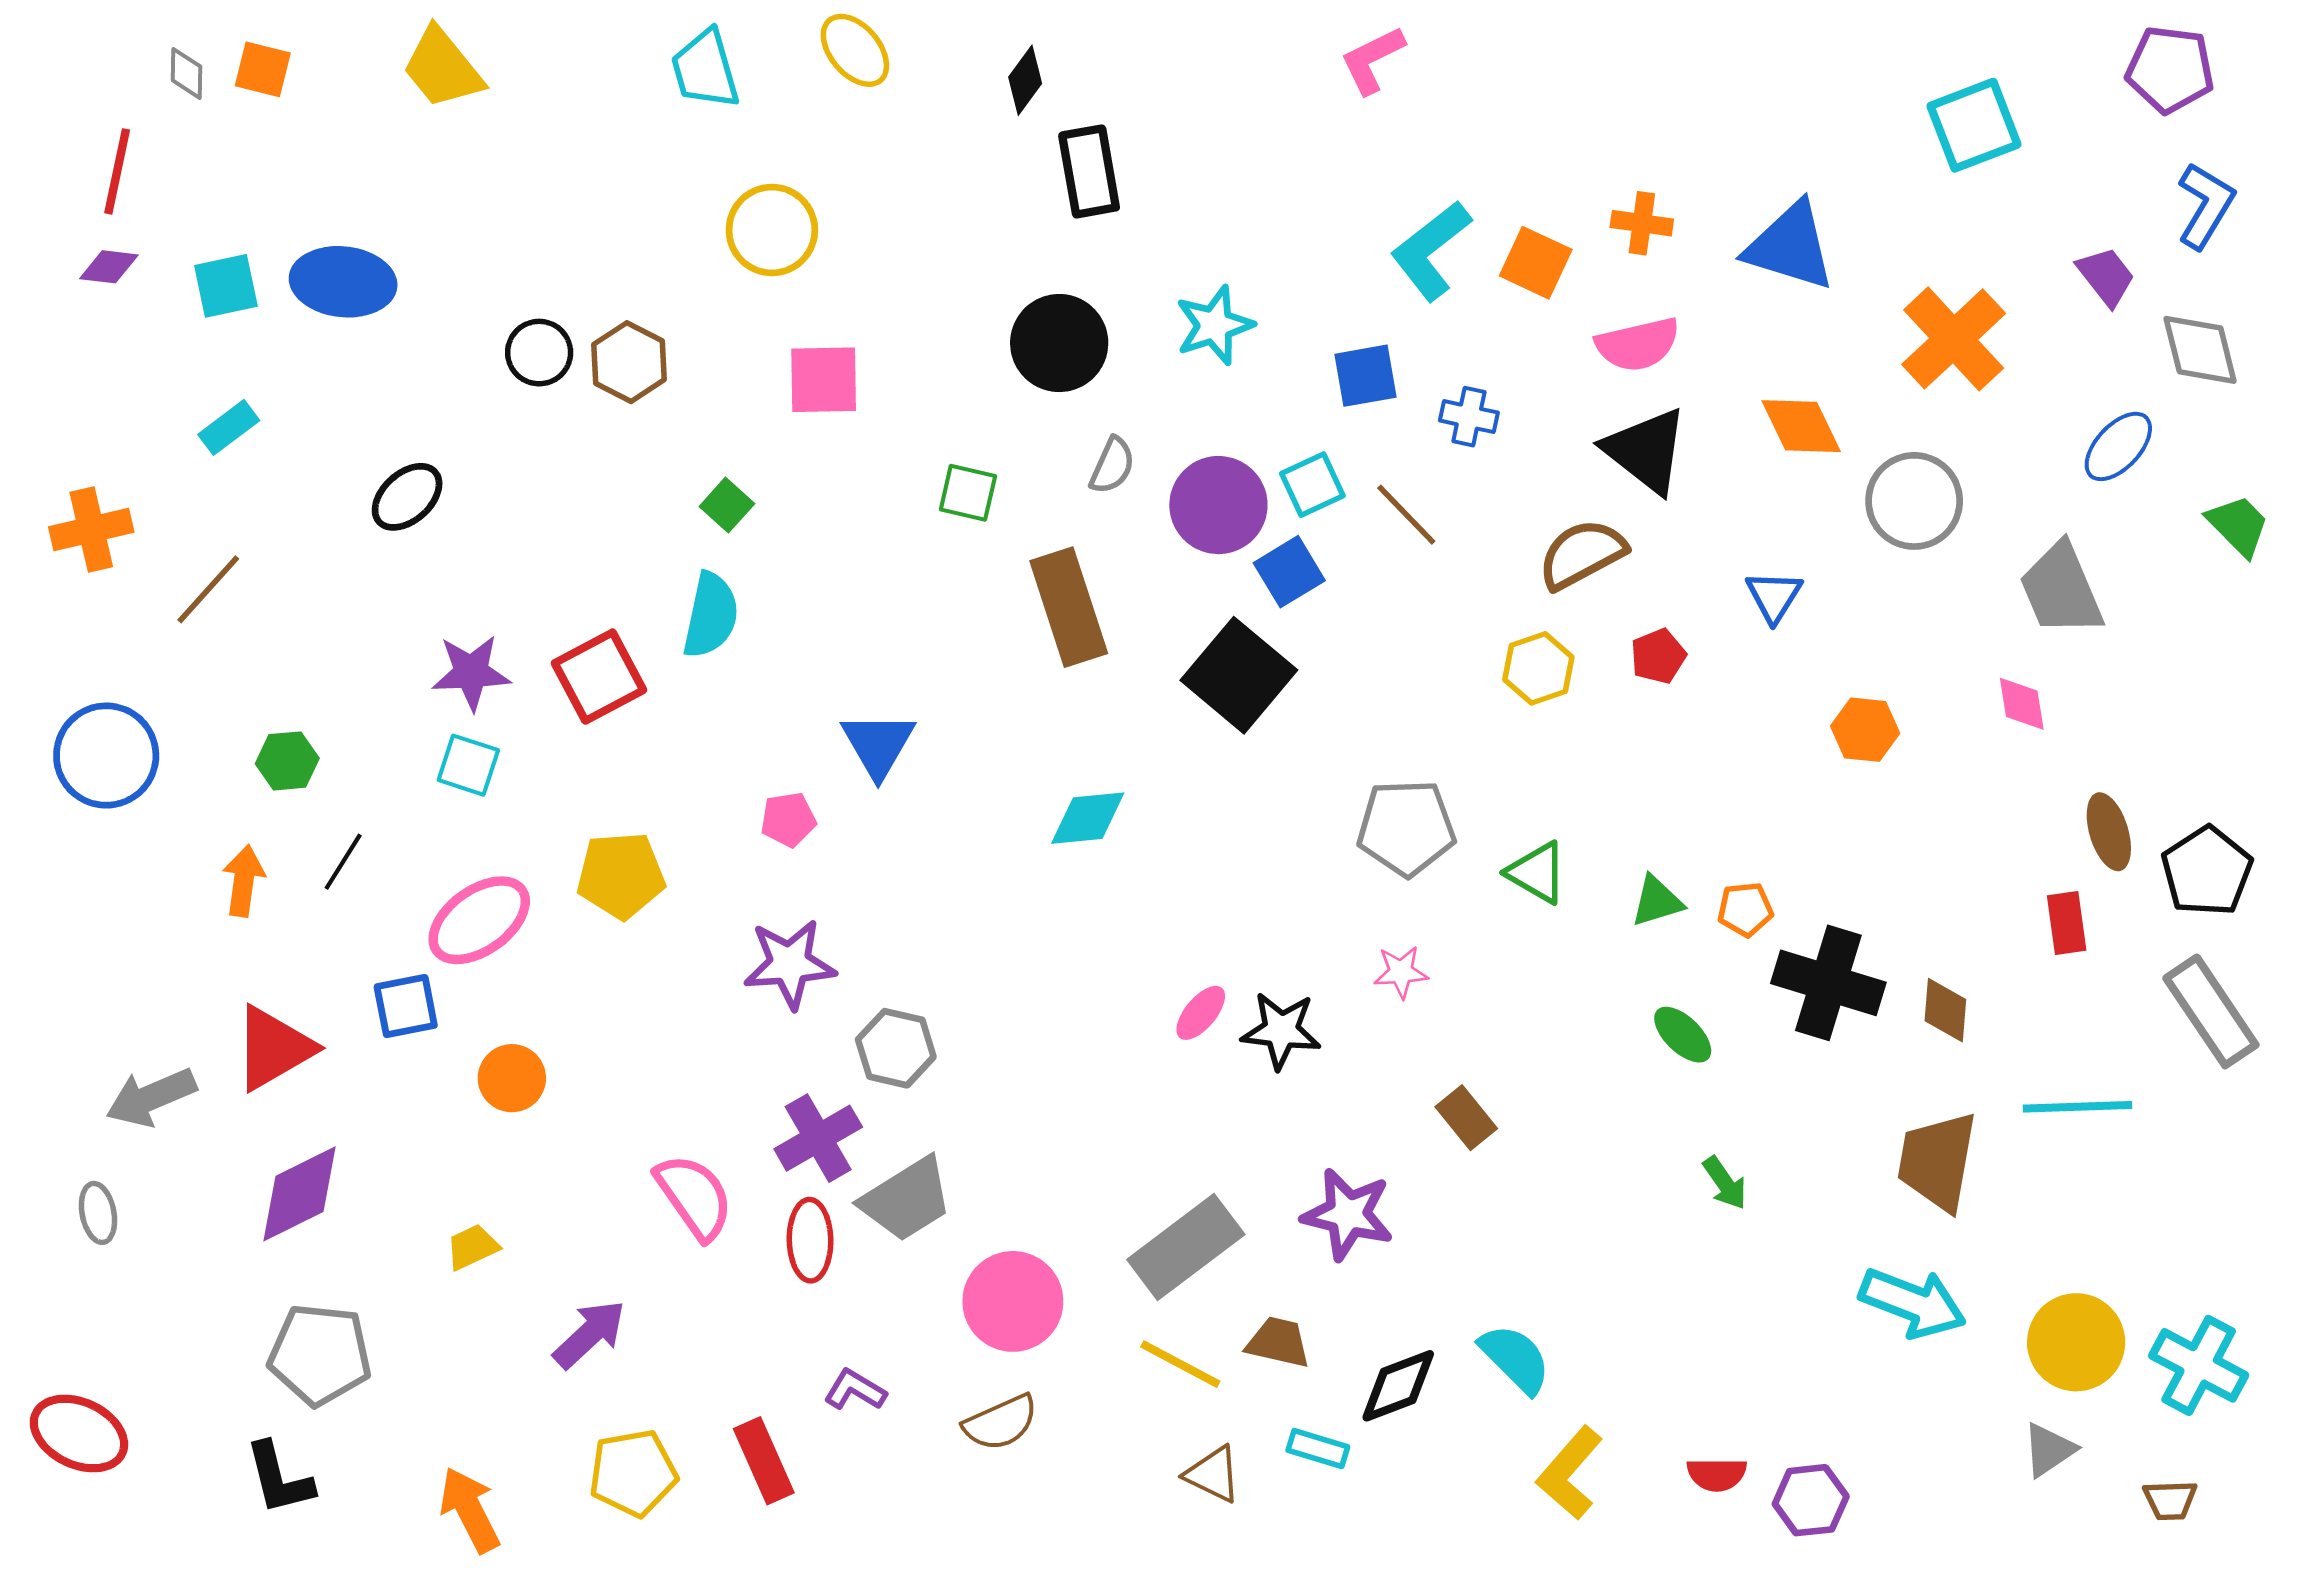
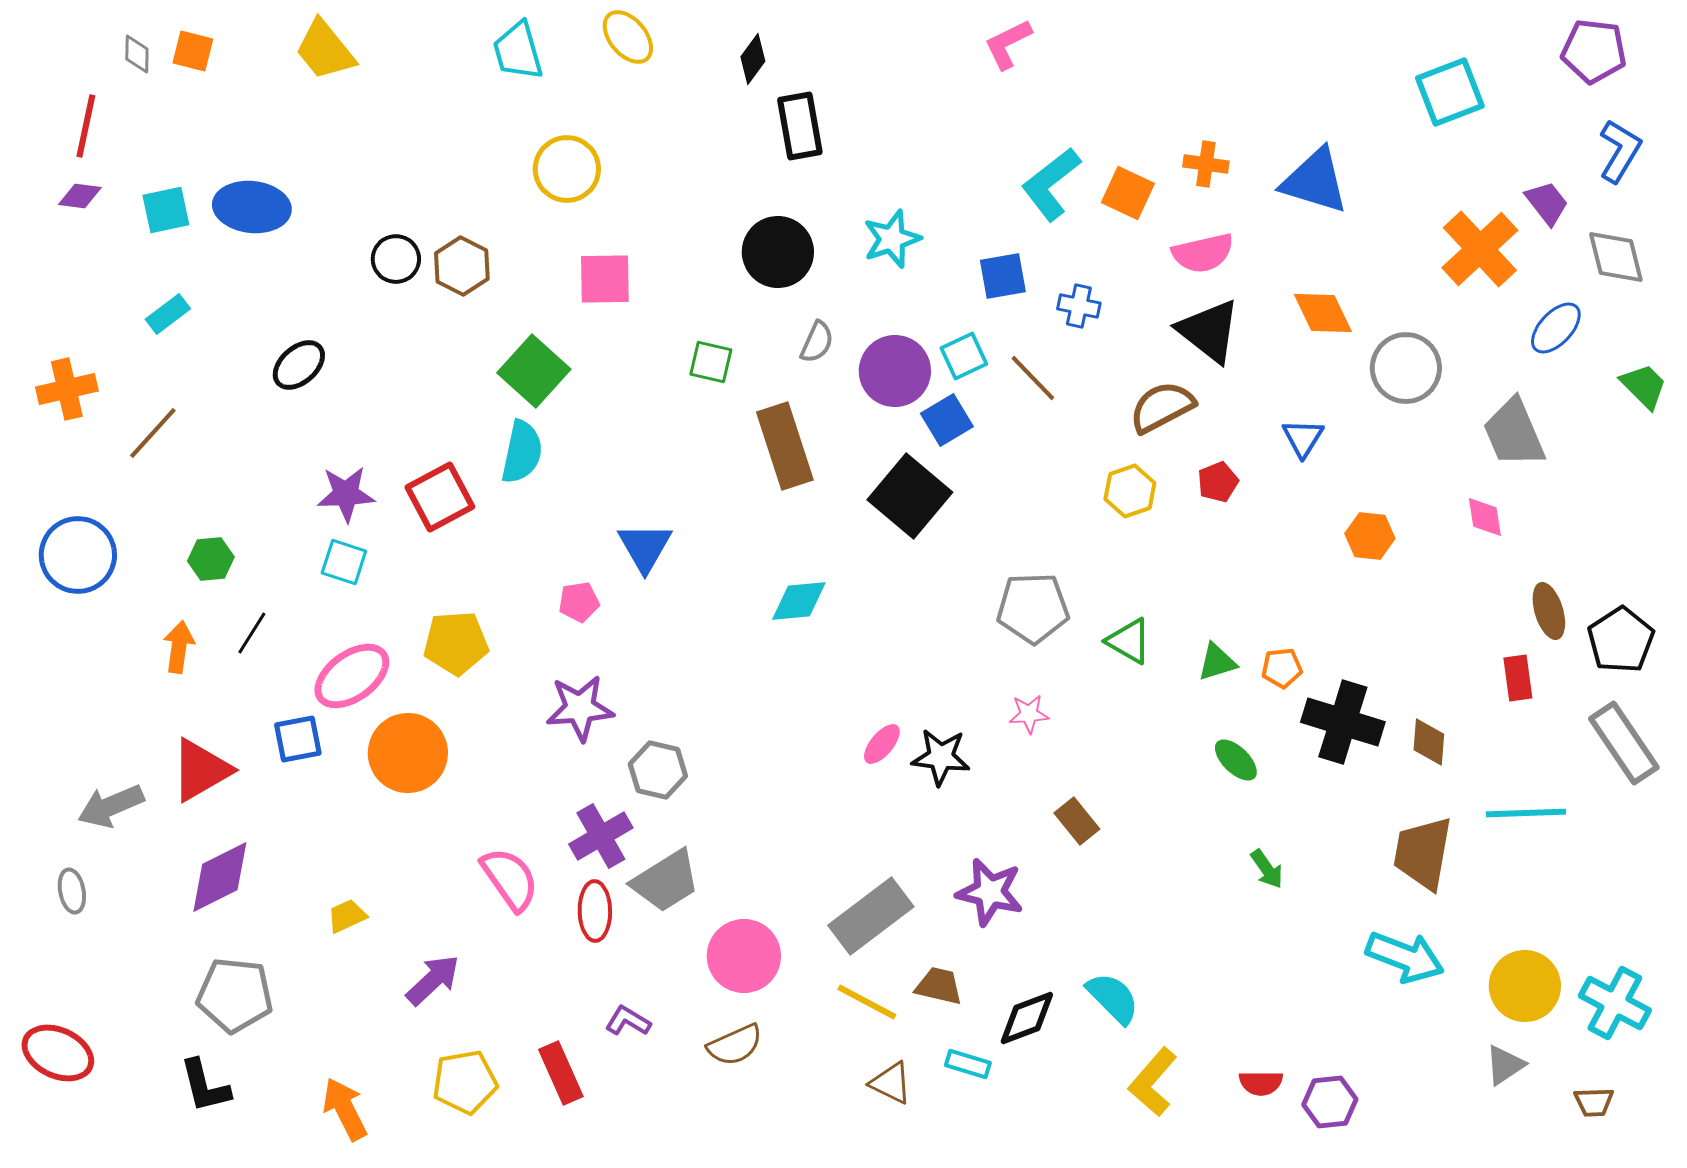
orange cross: (1954, 339) -> (1480, 249), moved
green square: (727, 505) -> (534, 371), size x1.8
orange circle: (512, 1078) -> (408, 753), moved, size x1.6

